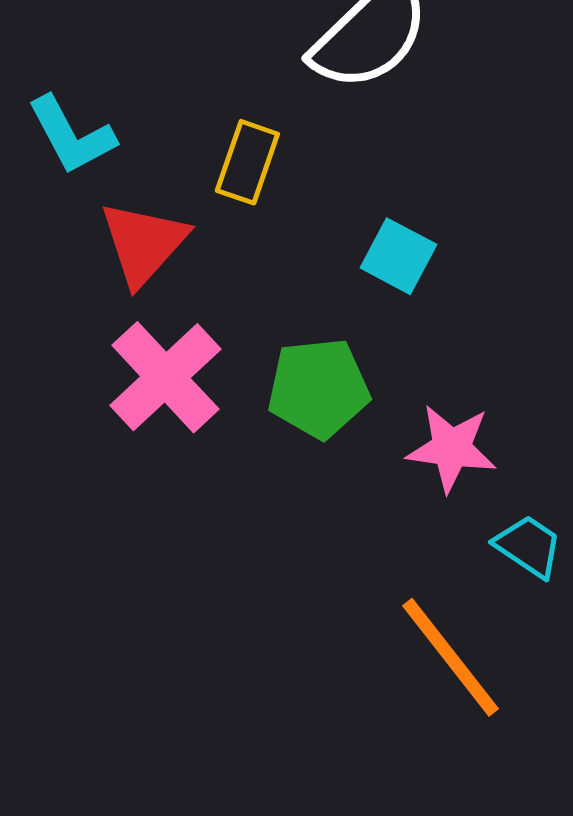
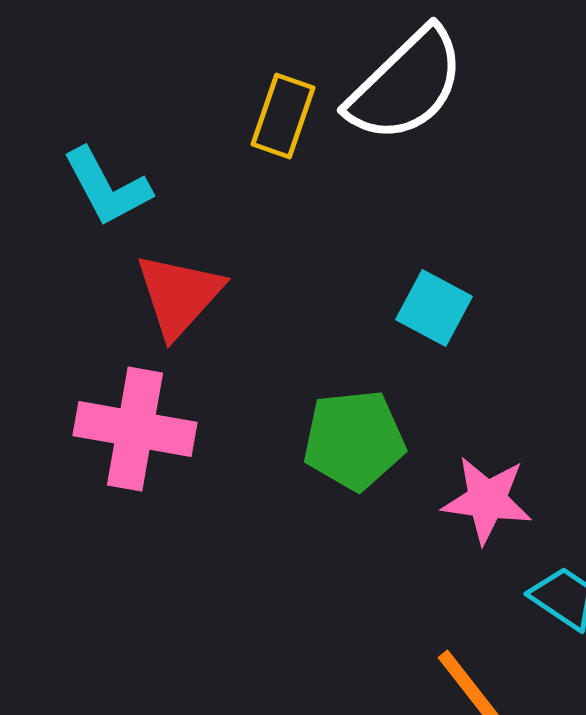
yellow rectangle: (247, 162) -> (283, 116), moved
pink cross: (165, 377) -> (135, 429), moved, turned -37

